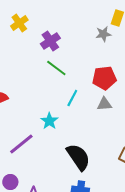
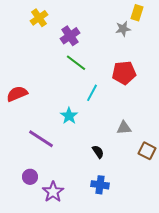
gray triangle: (104, 104) -> (124, 128), moved
purple line: (21, 144) -> (41, 139), turned 72
black semicircle: (78, 157) -> (98, 152), size x0.5

